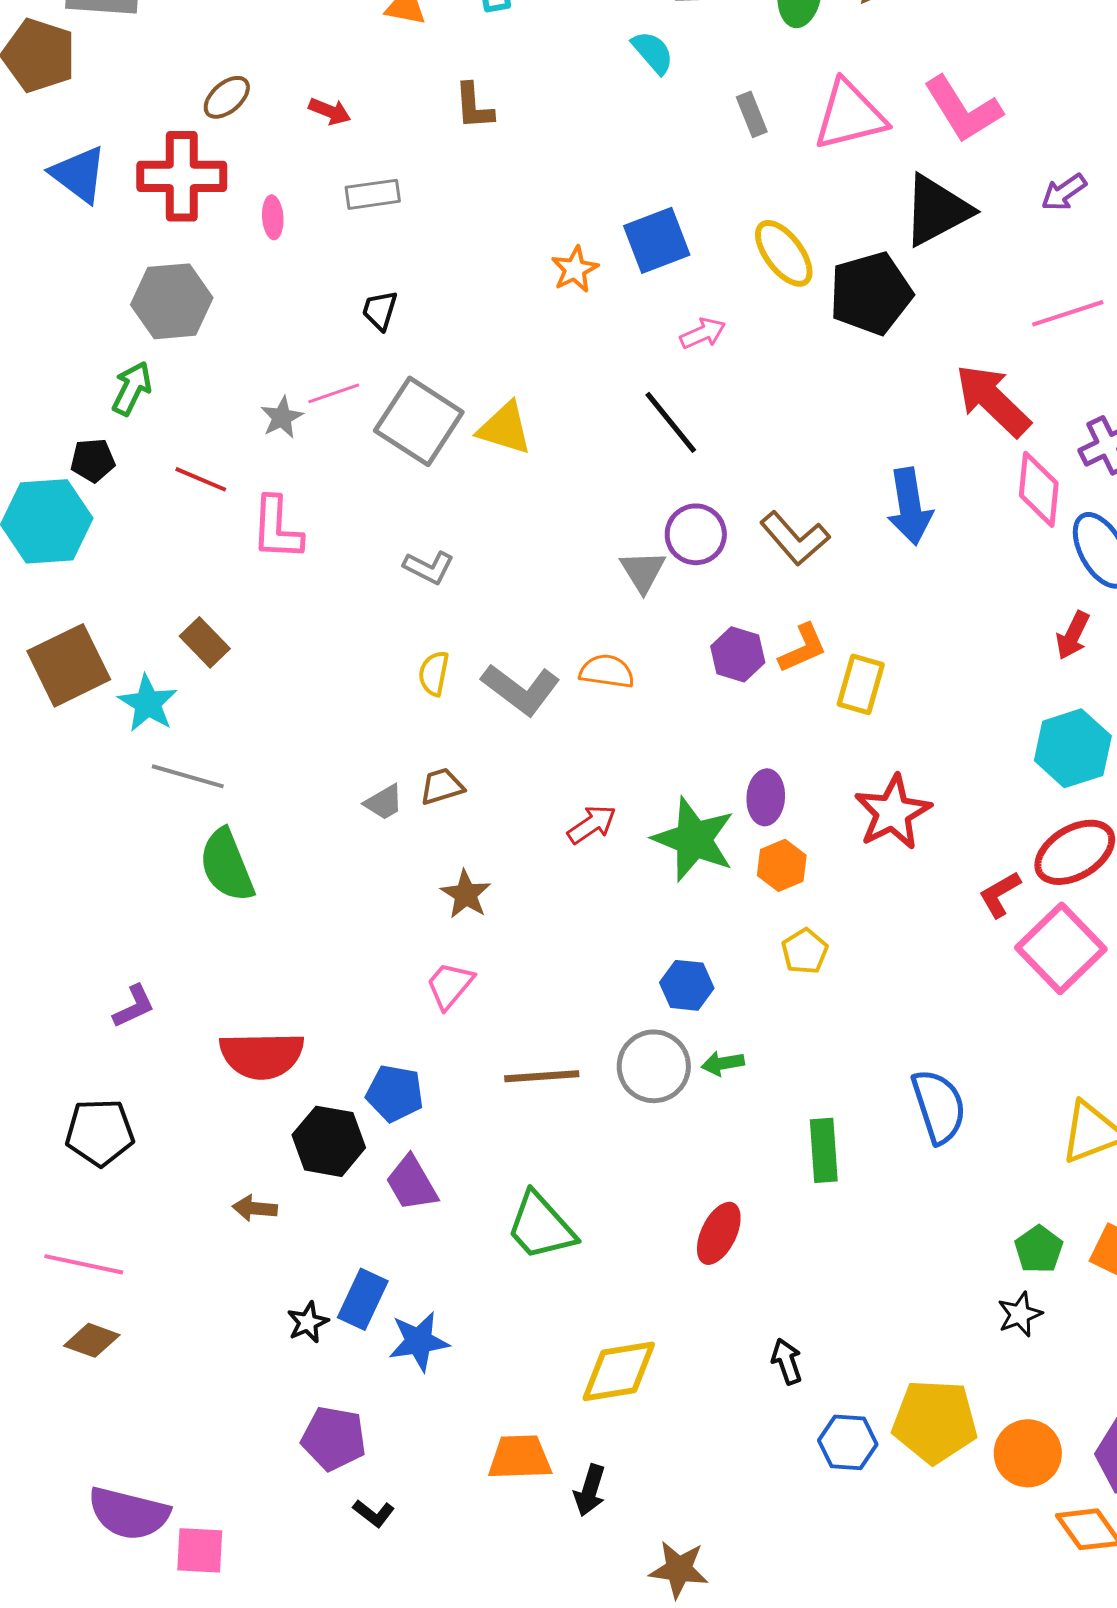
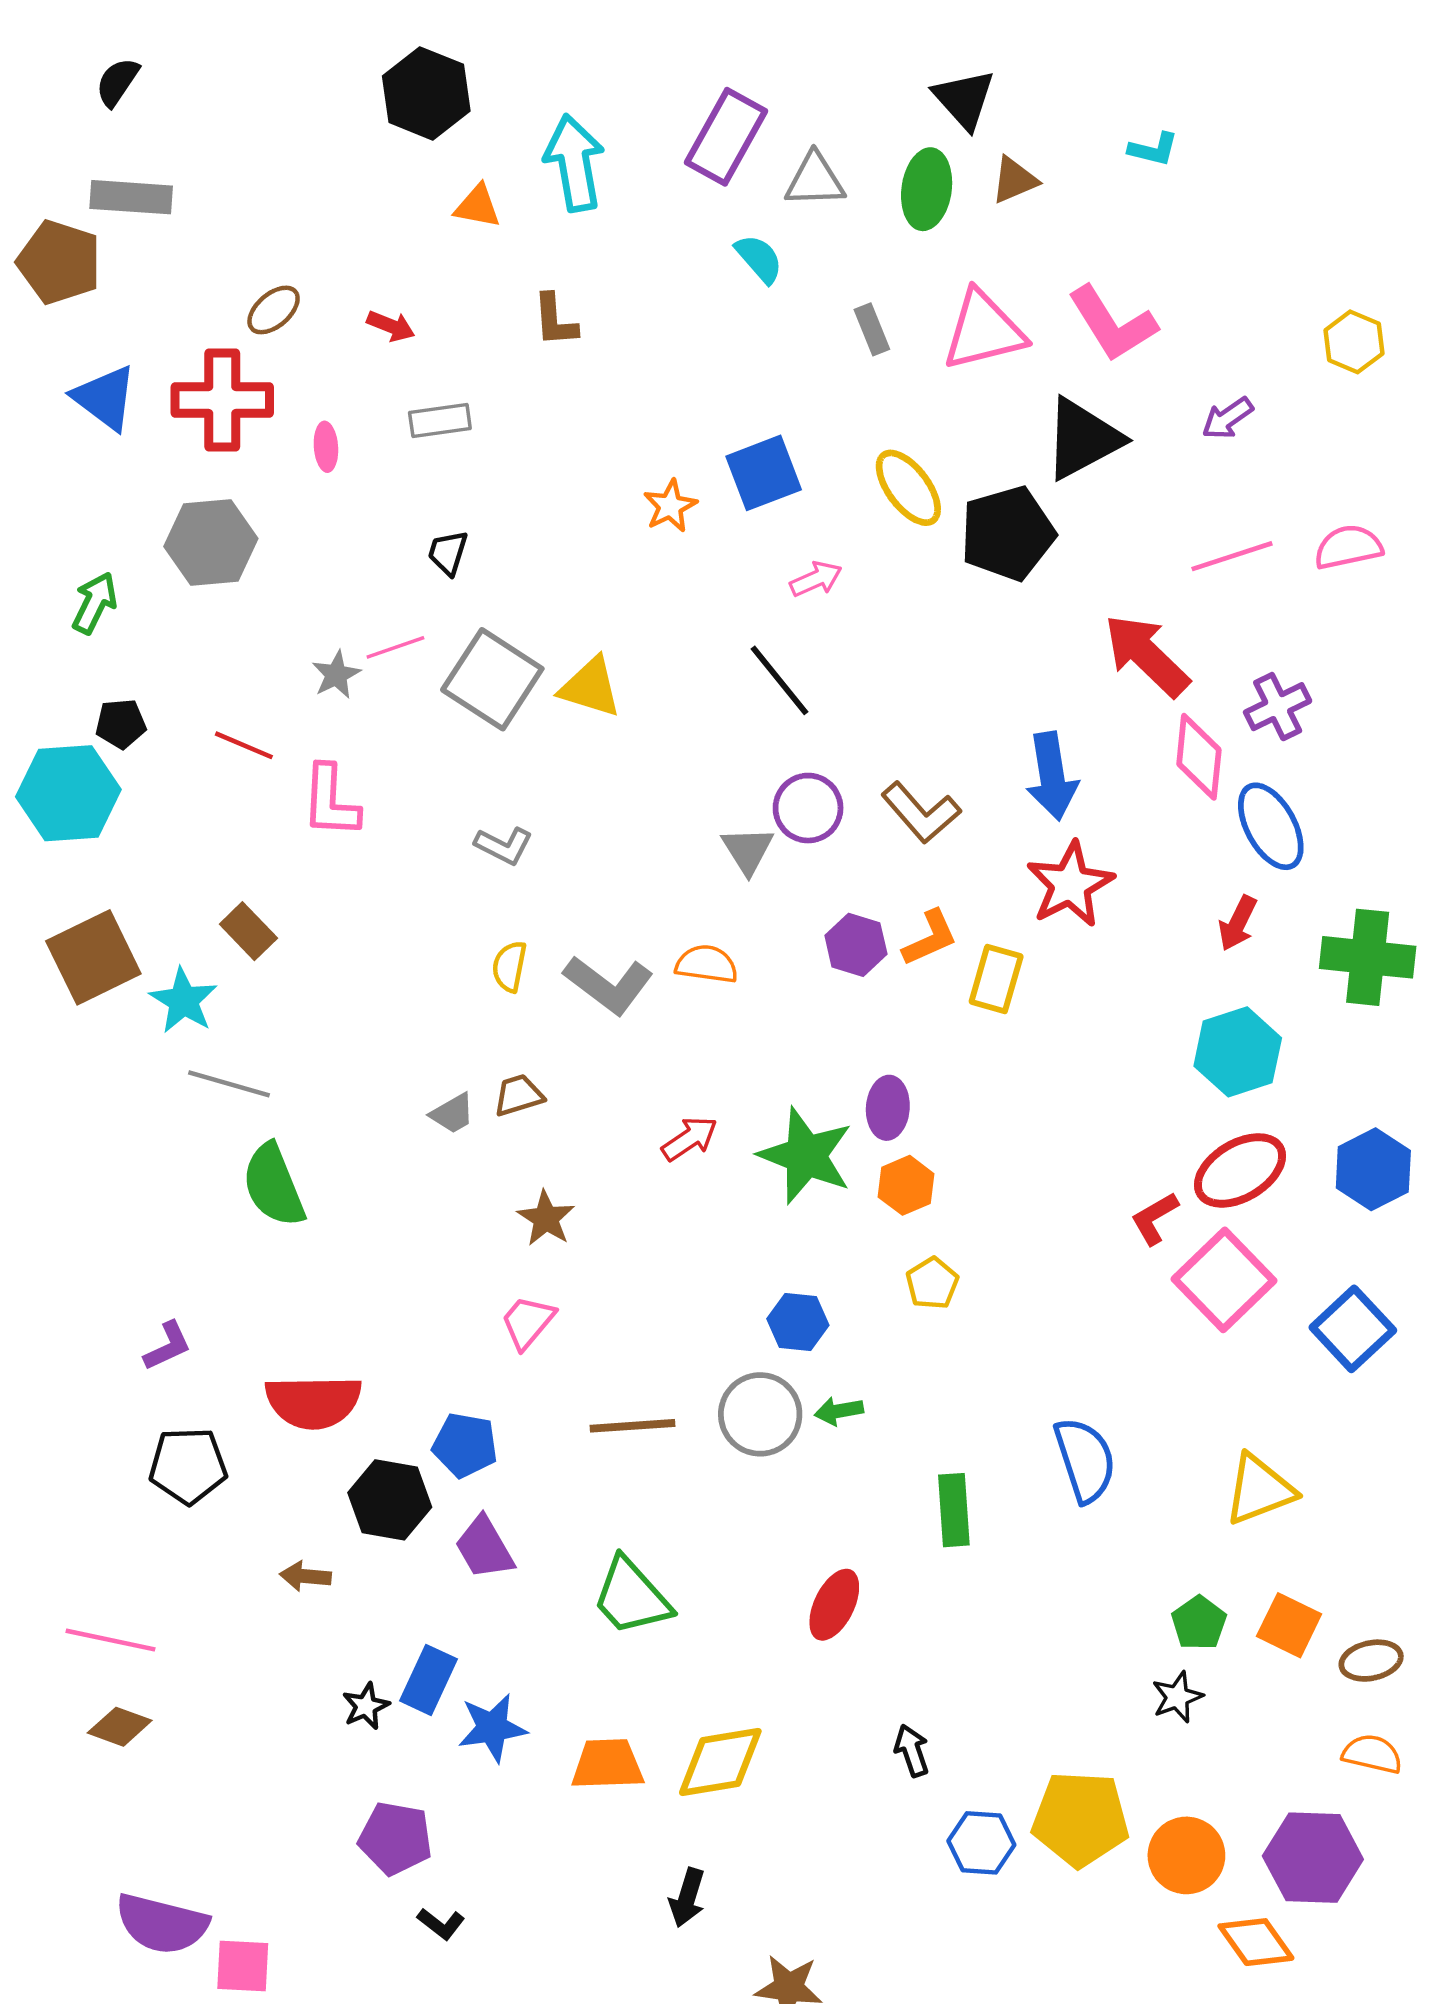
green arrow: (132, 388) -> (95, 603), moved
red star: (893, 812) -> (1070, 884), moved
black pentagon: (100, 1132) -> (188, 1466), moved
orange trapezoid: (520, 1457) -> (607, 1764), moved

